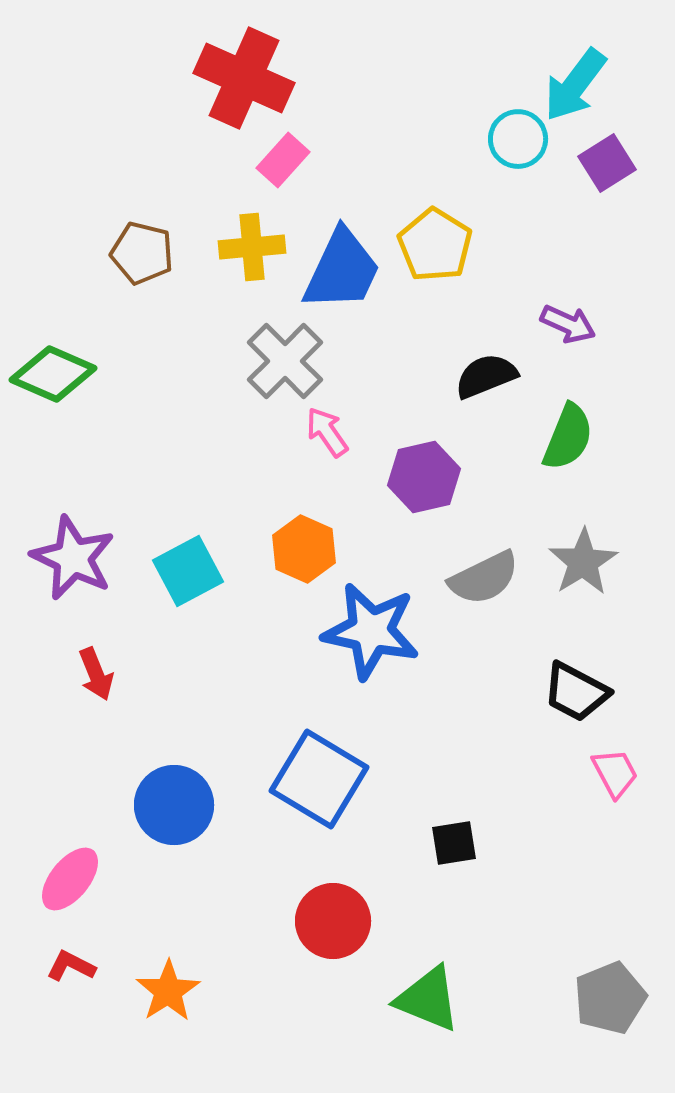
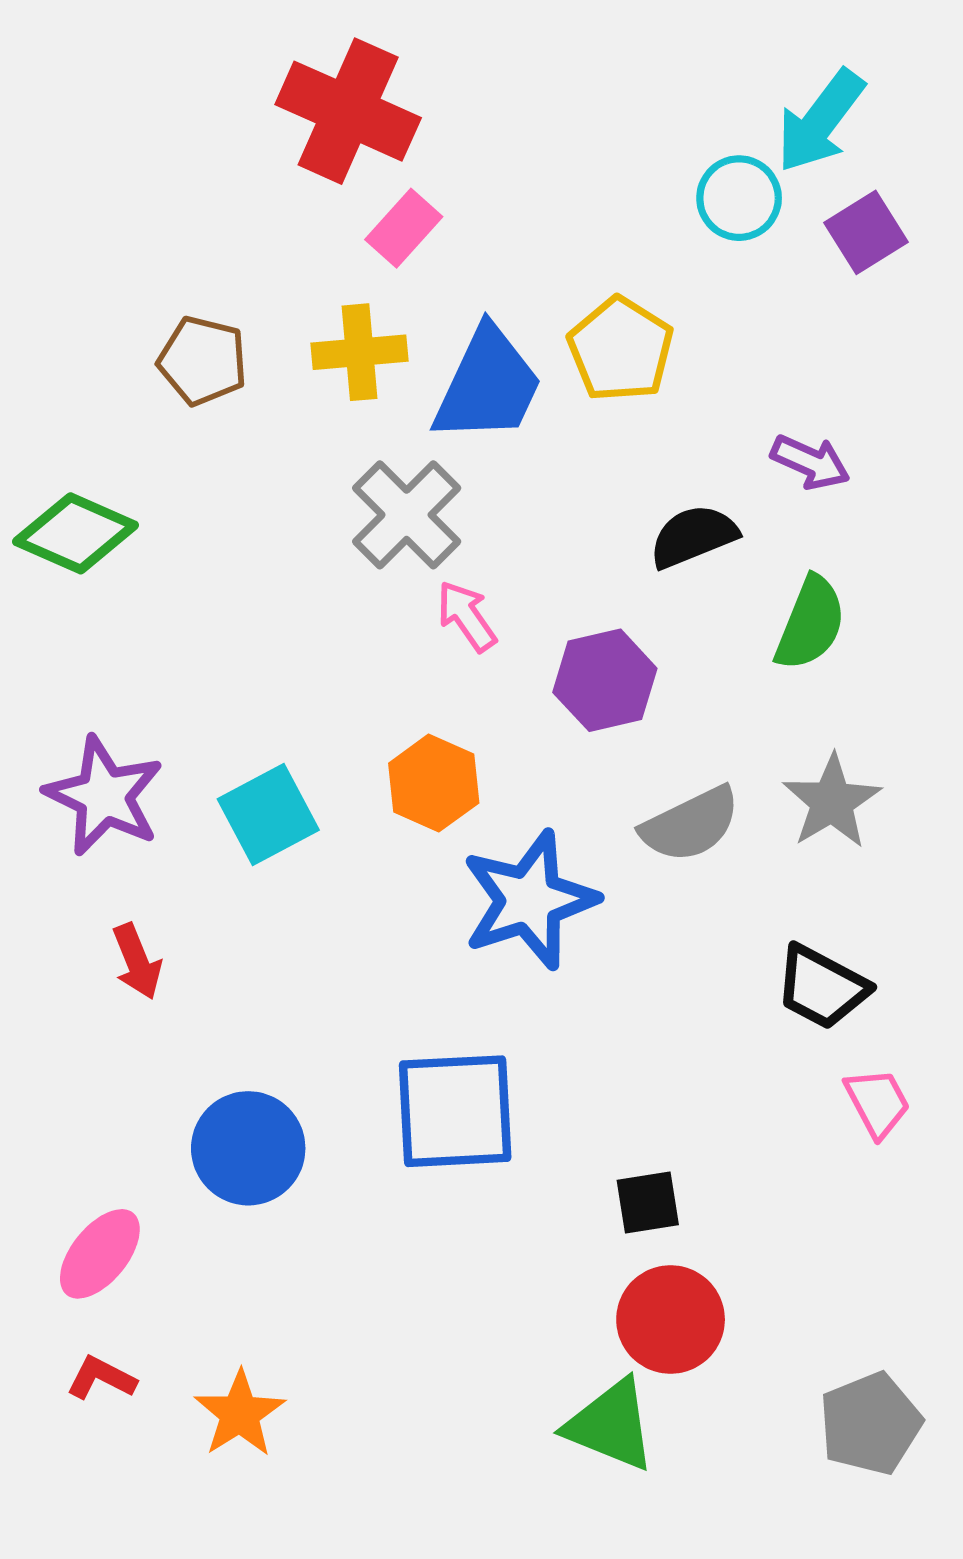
blue star: (371, 631) -> (529, 900), turned -30
blue square: (319, 779) -> (455, 1111), turned -34
red circle: (333, 921) -> (671, 1320), moved

